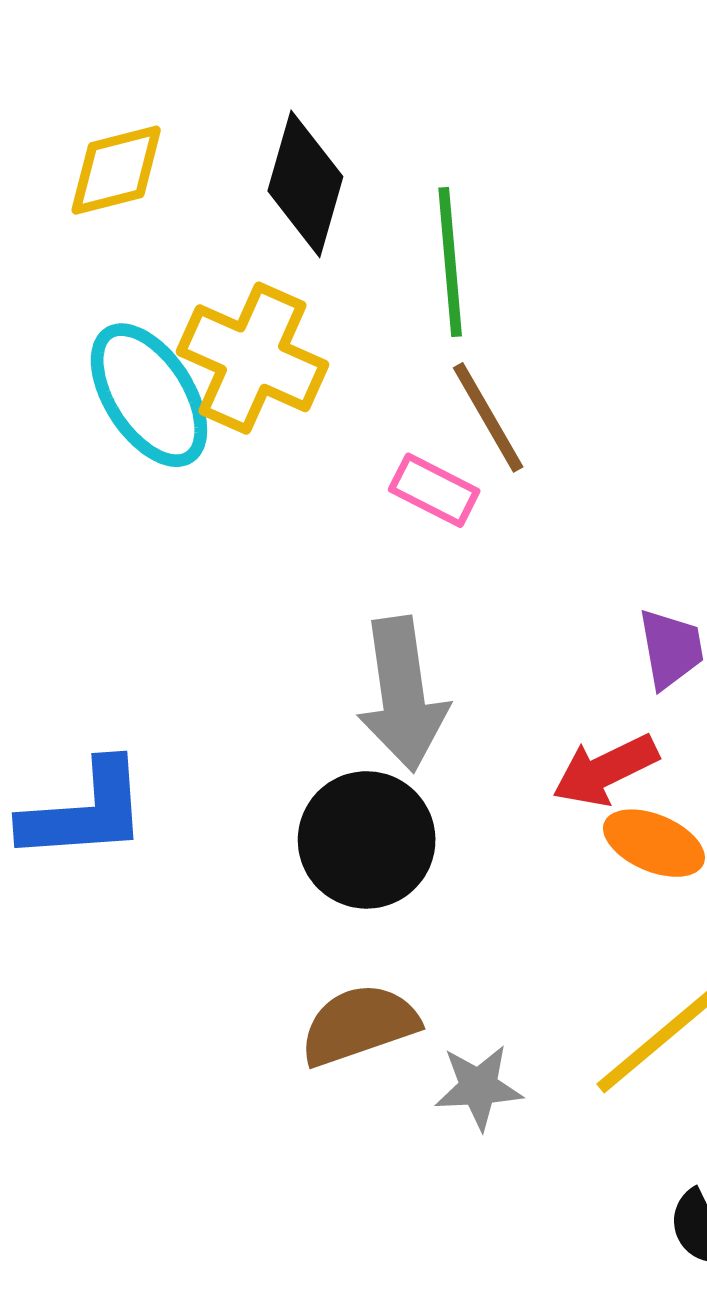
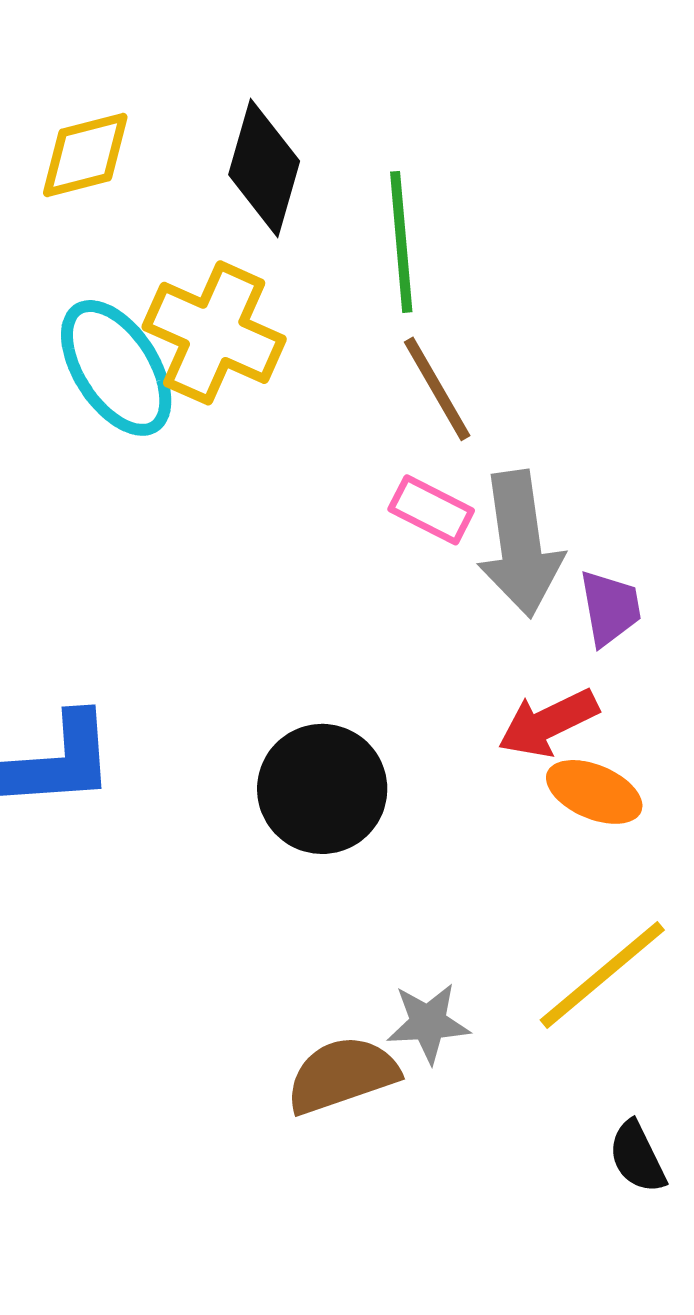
pink rectangle: (434, 490) -> (431, 510), moved
gray arrow: (403, 694) -> (520, 544), moved
brown semicircle: (359, 1025) -> (342, 1075), moved

